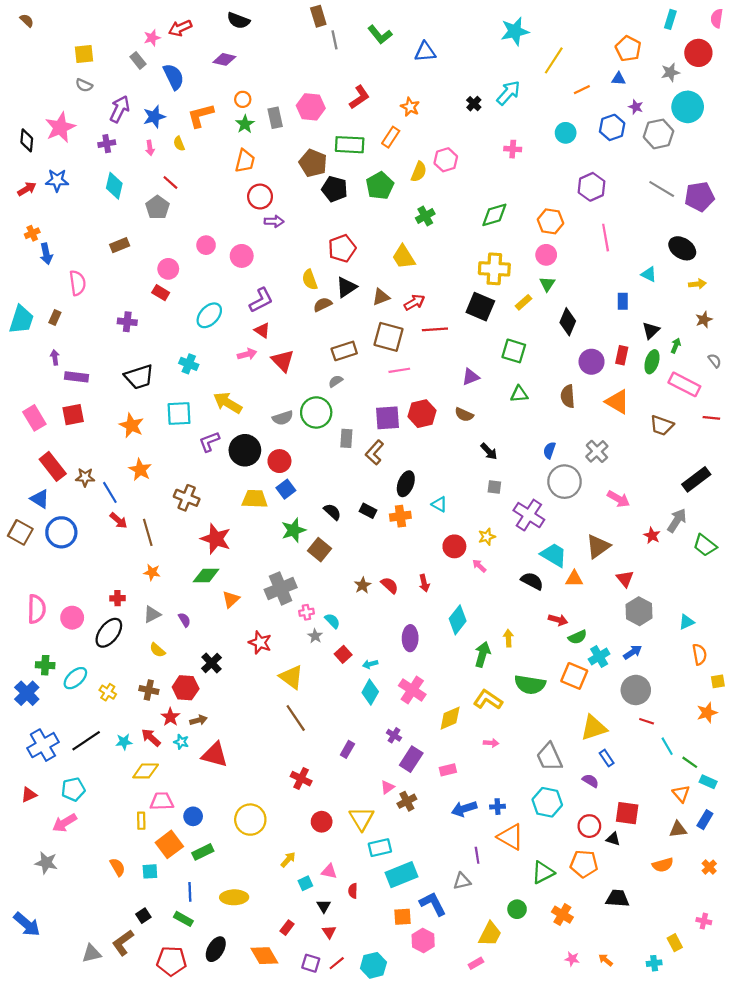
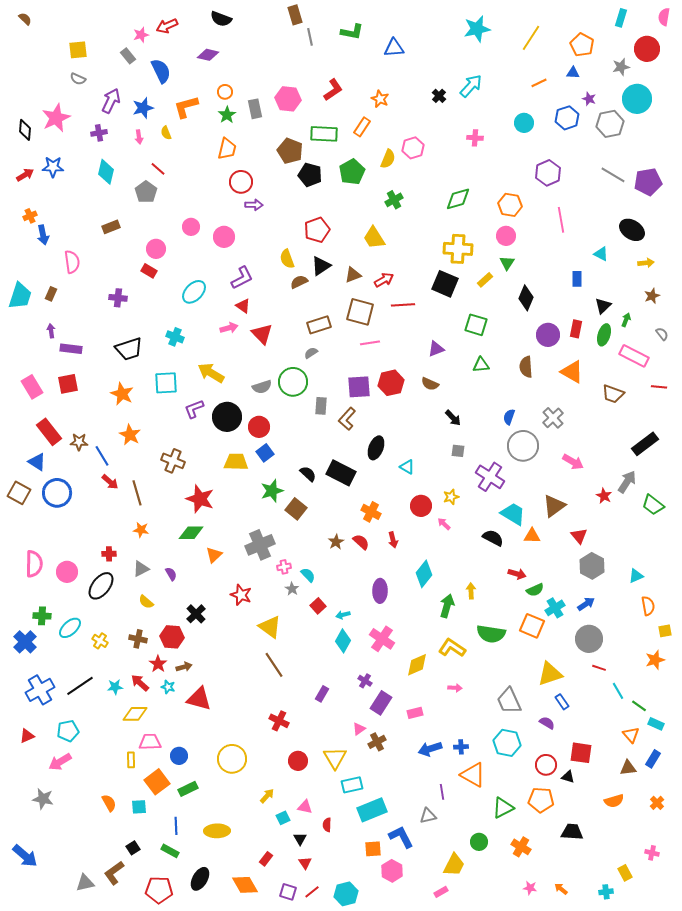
green L-shape: (380, 35) -> (352, 32), turned -40
yellow line: (554, 60) -> (531, 38), moved
black rectangle: (368, 511) -> (341, 473), size x1.8
orange cross: (400, 516) -> (371, 512), moved, turned 36

